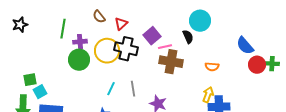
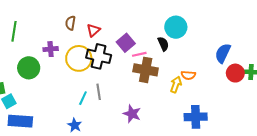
brown semicircle: (99, 17) -> (70, 23), turned 48
green line: (63, 29) -> (14, 31), moved
blue semicircle: (245, 46) -> (223, 53), turned 66
green circle: (79, 60) -> (29, 68), moved
gray line: (133, 89) -> (99, 92), moved
yellow arrow: (208, 95) -> (176, 85), moved

